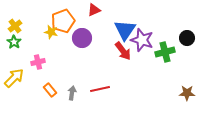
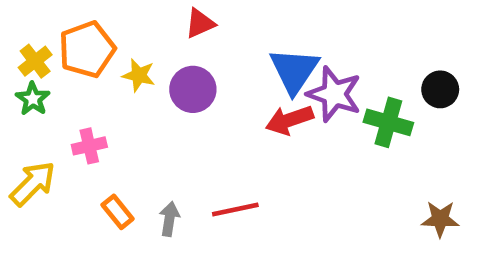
red triangle: (94, 10) -> (200, 23), moved
orange pentagon: (63, 21) -> (87, 49), moved
yellow star: (51, 32) -> (139, 75), moved
red arrow: (123, 51) -> (289, 120), turned 108
green cross: (165, 52) -> (388, 122), turned 30

